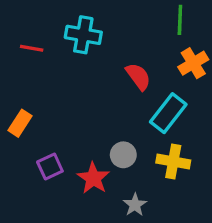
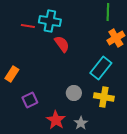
red line: (32, 48) -> (28, 26), moved
red semicircle: (138, 77) -> (62, 44), moved
red star: (93, 178) -> (56, 120), moved

